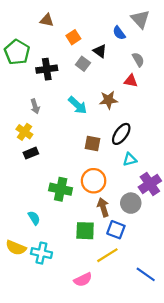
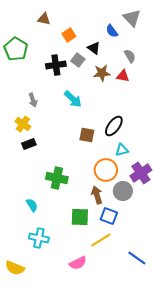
black cross: (47, 69) -> (56, 65), moved
brown star: (108, 100) -> (102, 73), moved
orange circle: (94, 181) -> (106, 170), moved
yellow semicircle: (16, 248) -> (15, 268), moved

